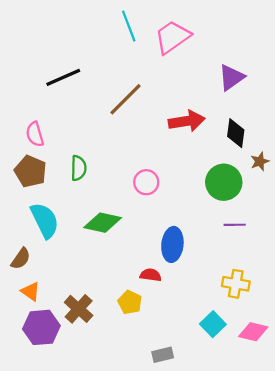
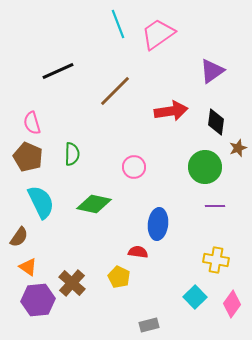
pink diamond: (253, 332) -> (232, 304), turned -68

